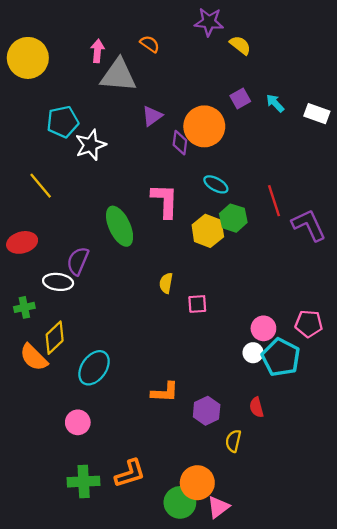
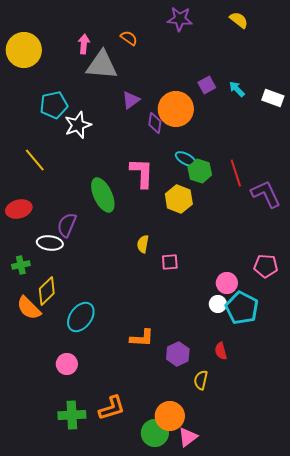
yellow semicircle: (240, 45) -> (239, 20), moved
green hexagon: (233, 218) -> (200, 171), moved
pink pentagon: (309, 324) -> (266, 266), moved

